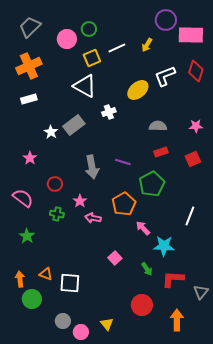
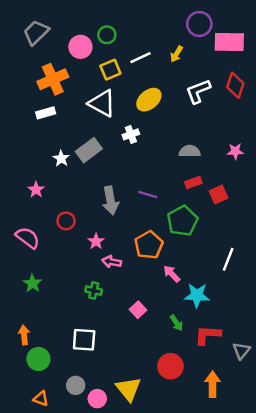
orange cross: (29, 66) -> (53, 79), moved
yellow ellipse: (138, 90) -> (149, 100), moved
white rectangle: (29, 99) -> (46, 113), moved
red square: (193, 159) -> (219, 194), moved
green cross: (57, 214) -> (94, 291), moved
orange triangle: (46, 274) -> (41, 399), moved
yellow triangle: (107, 324) -> (128, 389), size x1.6

